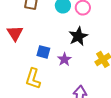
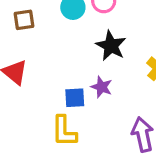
blue square: (43, 52) -> (75, 98), moved

